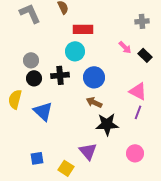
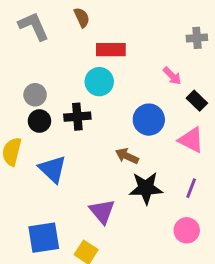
black rectangle: (145, 55) -> (197, 101), moved
blue circle: (94, 77) -> (149, 120), moved
purple line: (138, 112) -> (191, 188), moved
purple triangle: (88, 151) -> (102, 211), moved
blue square: (37, 158) -> (44, 238), size x1.6

